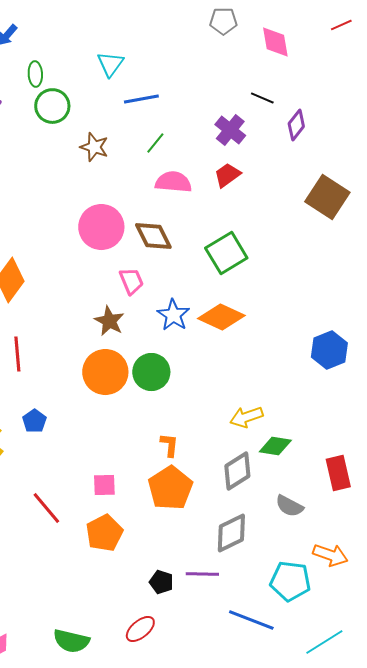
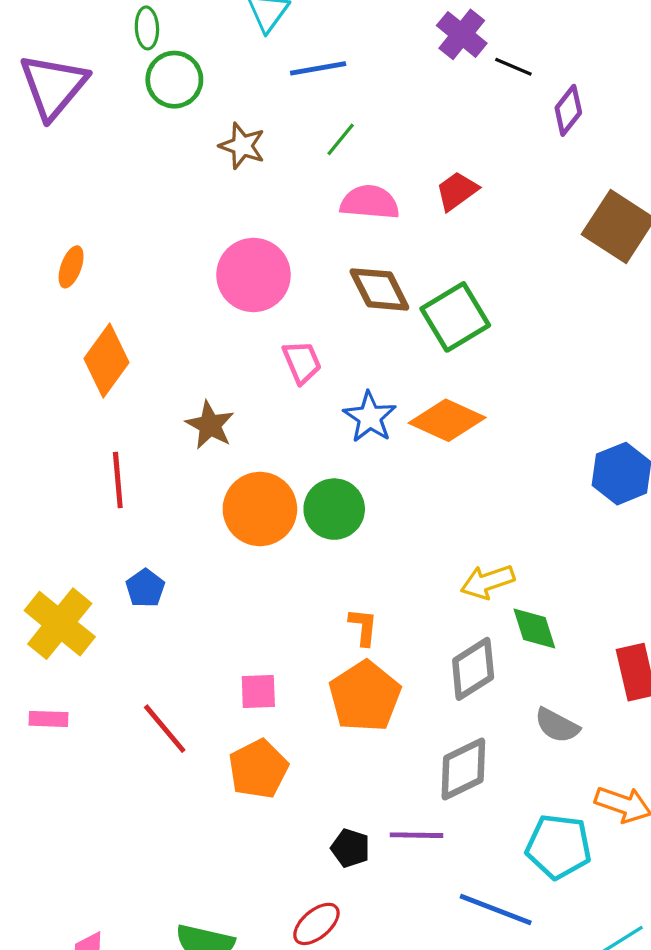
purple cross: (230, 130) -> (462, 34), moved
brown diamond: (153, 236) -> (379, 289), moved
brown star: (109, 321) -> (210, 425), moved
green diamond: (275, 446) -> (534, 629), turned 64

